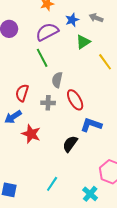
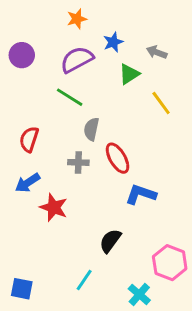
gray arrow: (96, 18) -> (157, 52), moved
green line: (42, 58) -> (70, 97), turned -30
red semicircle: (22, 93) -> (29, 139), moved
black semicircle: (70, 144) -> (110, 241), moved

